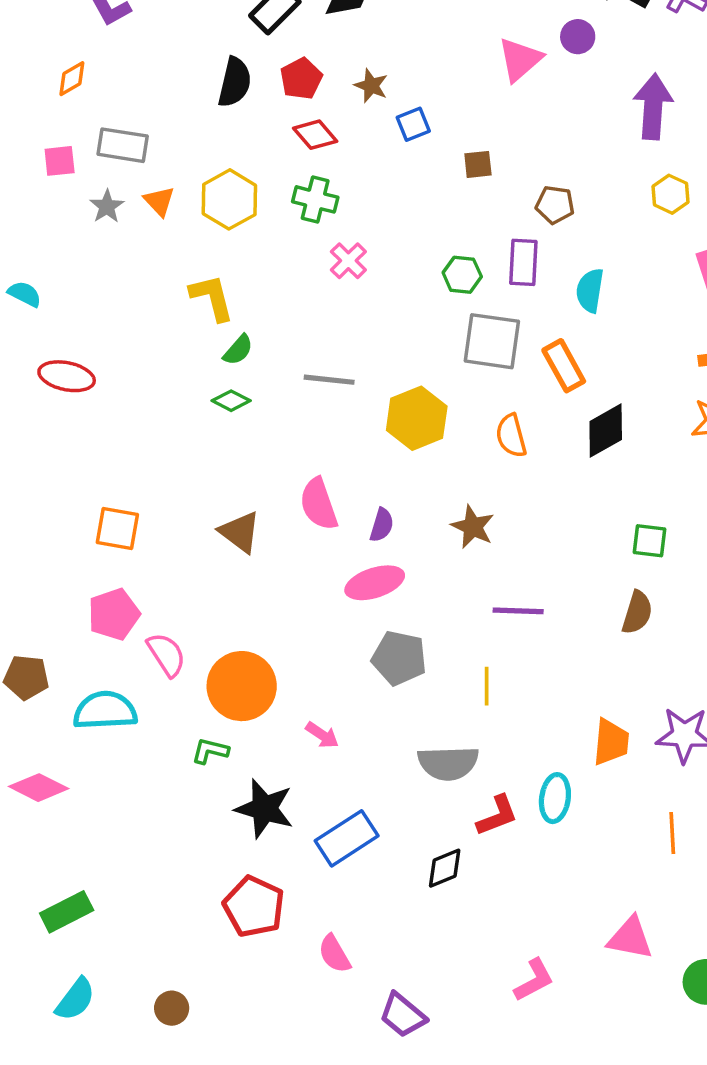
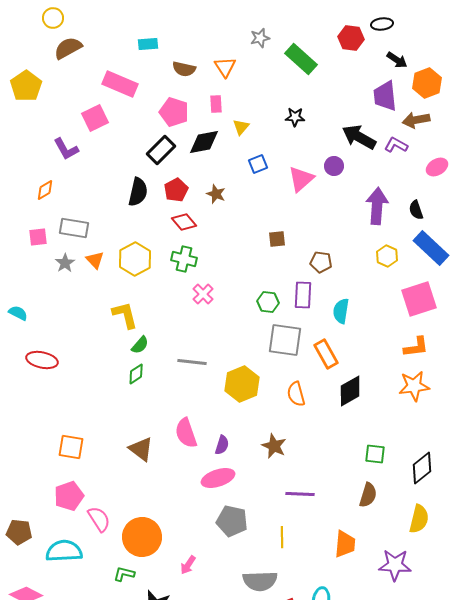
blue square: (413, 124) -> (258, 164), moved
green diamond: (231, 401) -> (136, 374), turned -60
pink arrow: (322, 735) -> (188, 565), turned 90
orange trapezoid: (611, 742) -> (345, 544), moved

